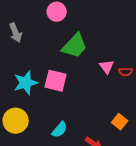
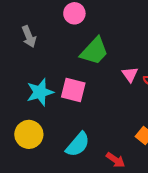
cyan semicircle: (60, 130) -> (78, 144), size x1.4

